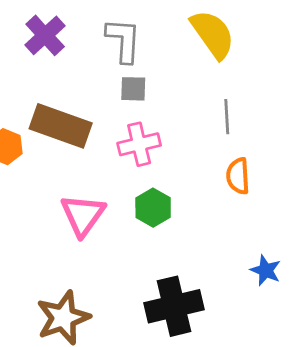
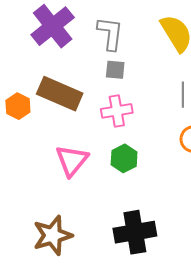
purple cross: (45, 35) -> (53, 26), size x1.4

